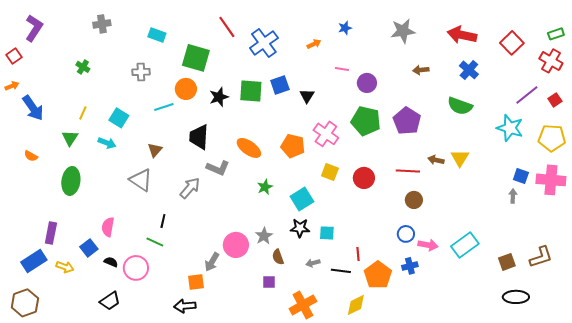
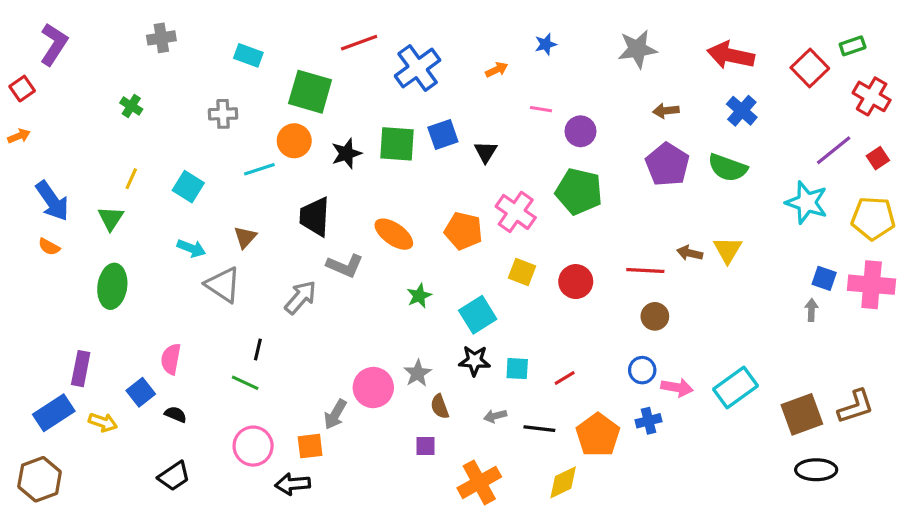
red line: (227, 27) -> (359, 43), turned -75
green rectangle: (556, 34) -> (853, 46), moved
blue arrow: (33, 108) -> (52, 201), moved
purple pentagon: (407, 121) -> (667, 164), moved
cyan arrow: (107, 143) -> (191, 248), moved
red line: (358, 254) -> (565, 378), moved, turned 64
brown square: (507, 262) -> (802, 414), size x1.5
pink circle: (136, 268) -> (253, 446), moved

